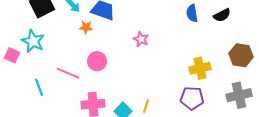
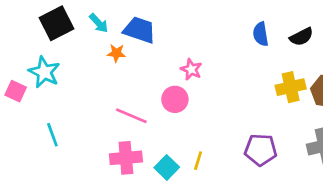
pink circle: (97, 61) -> (175, 99), moved
yellow cross: (200, 68) -> (291, 87), moved
pink line: (68, 73) -> (131, 116), moved

